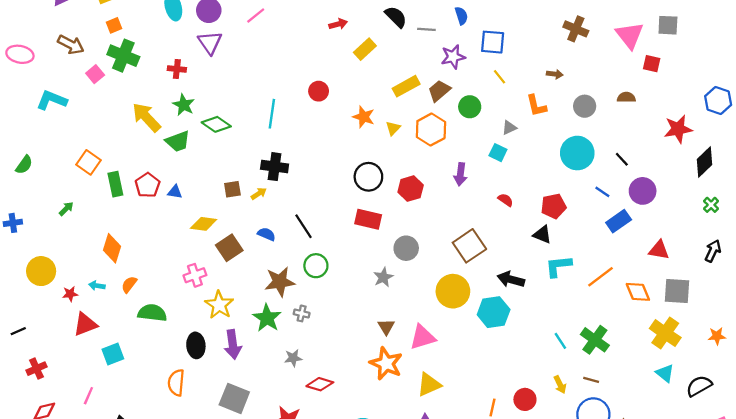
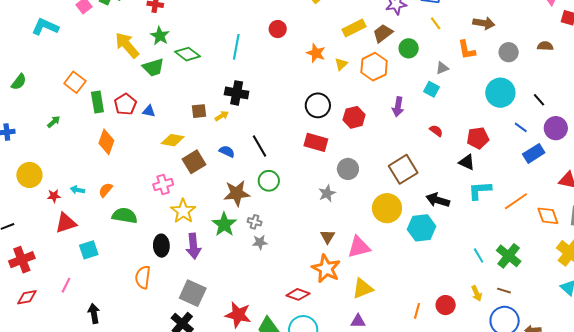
brown arrow: (555, 74) -> (484, 23), size x1.5
orange diamond: (112, 248) -> (106, 142), moved
gray star: (293, 358) -> (260, 242), moved
red cross: (37, 369) -> (22, 260), size x1.4
red diamond: (320, 384) -> (298, 294), moved

